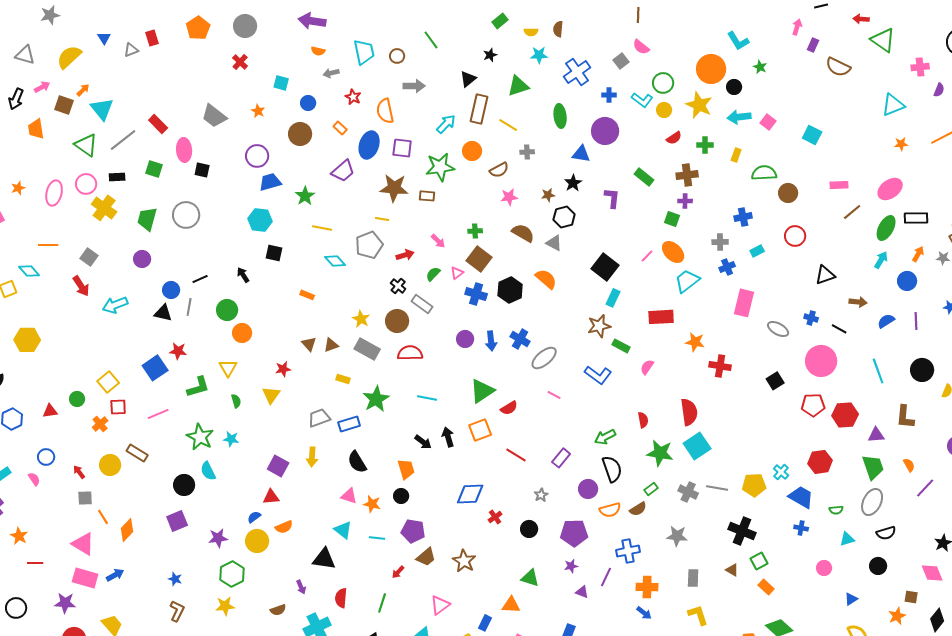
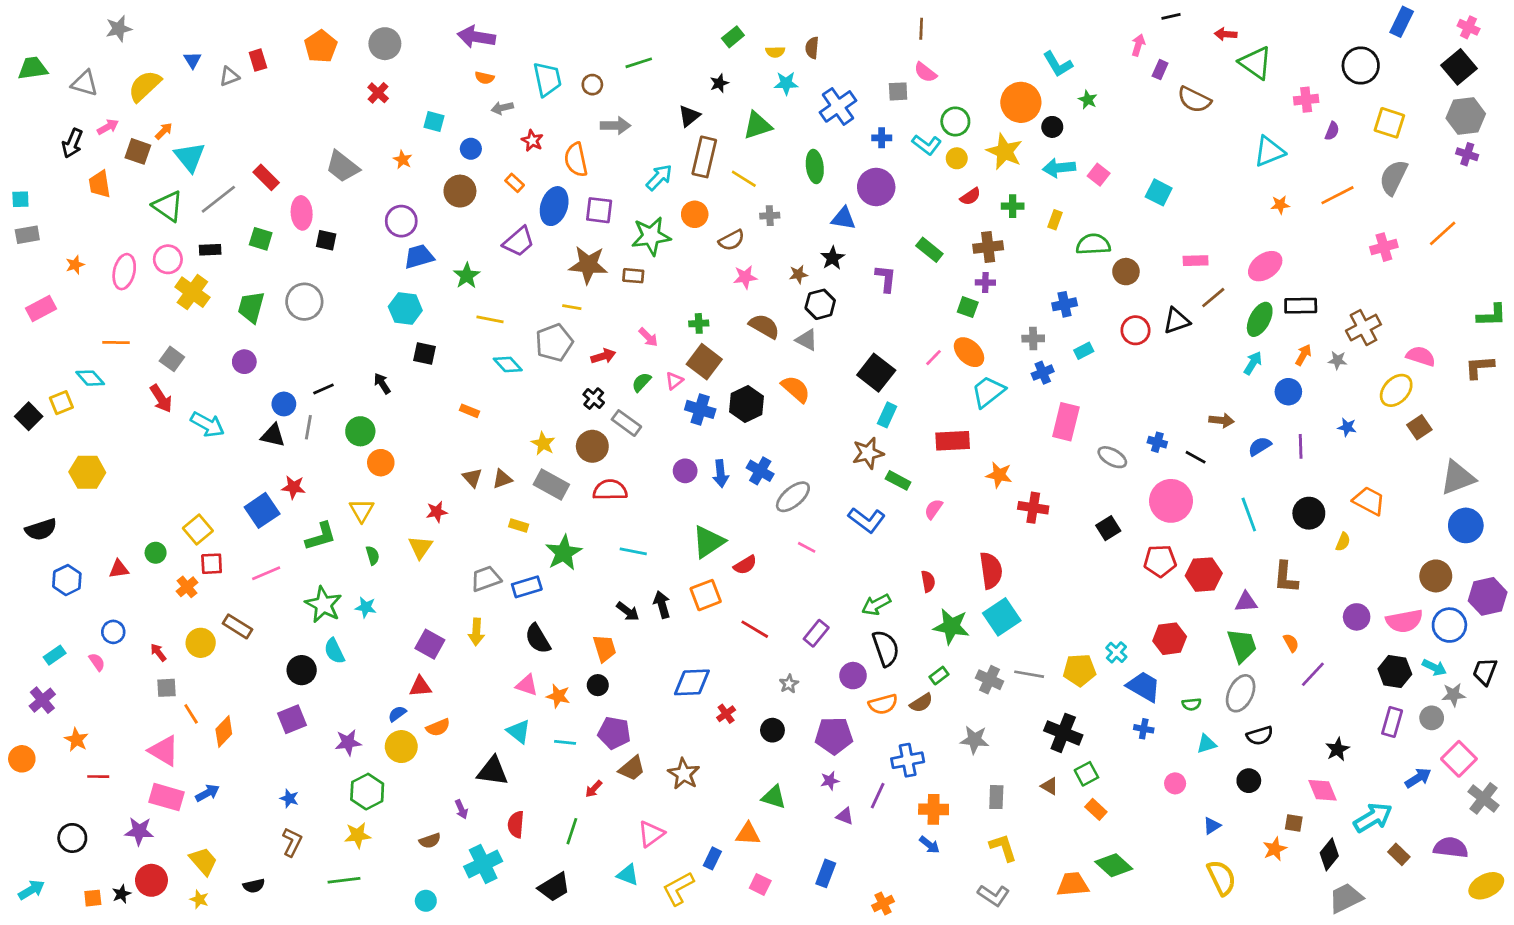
green line: (431, 40) -> (639, 63), turned -72
gray square: (621, 61) -> (898, 91), turned 35
black triangle: (825, 275) -> (1176, 321), moved
cyan arrow: (115, 305) -> (207, 424), turned -130

